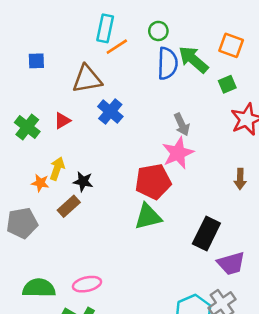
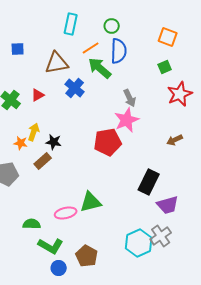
orange line: (117, 47) -> (91, 48), moved
green arrow: (193, 60) -> (100, 68), moved
brown arrow: (240, 179) -> (175, 140), turned 63
green triangle: (148, 217) -> (91, 202), moved
pink ellipse: (87, 284) -> (66, 213), moved
green semicircle: (39, 288) -> (32, 224), moved, size x0.7

